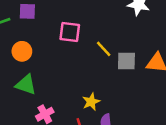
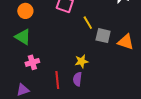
yellow star: (91, 102) -> (82, 61), moved

